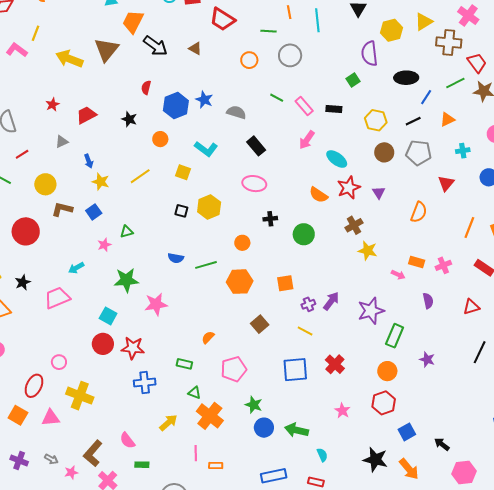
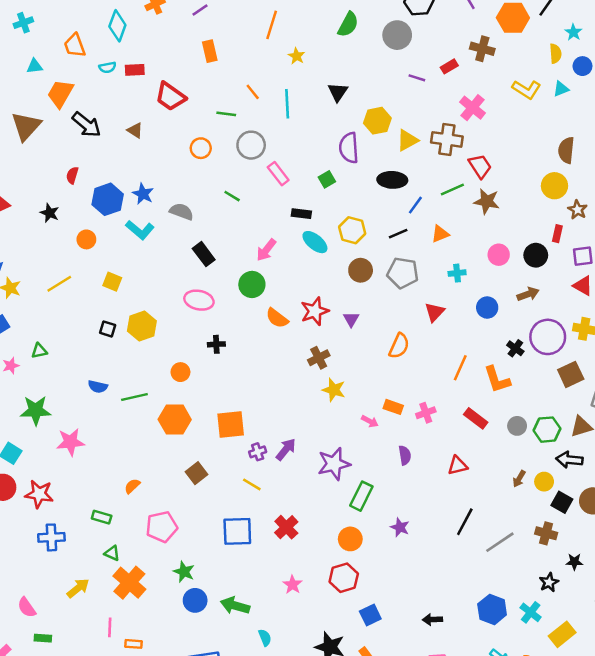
orange line: (289, 12) -> (253, 92), turned -32
yellow triangle: (424, 22) -> (407, 140), moved
pink rectangle: (304, 106) -> (278, 174), moved
cyan L-shape: (206, 149) -> (140, 230), moved
cyan ellipse: (337, 159) -> (315, 242), moved
green circle: (304, 234) -> (252, 284), moved
orange square: (285, 283) -> (231, 425), size x1.4
black arrow: (442, 444) -> (432, 620), moved, turned -42

